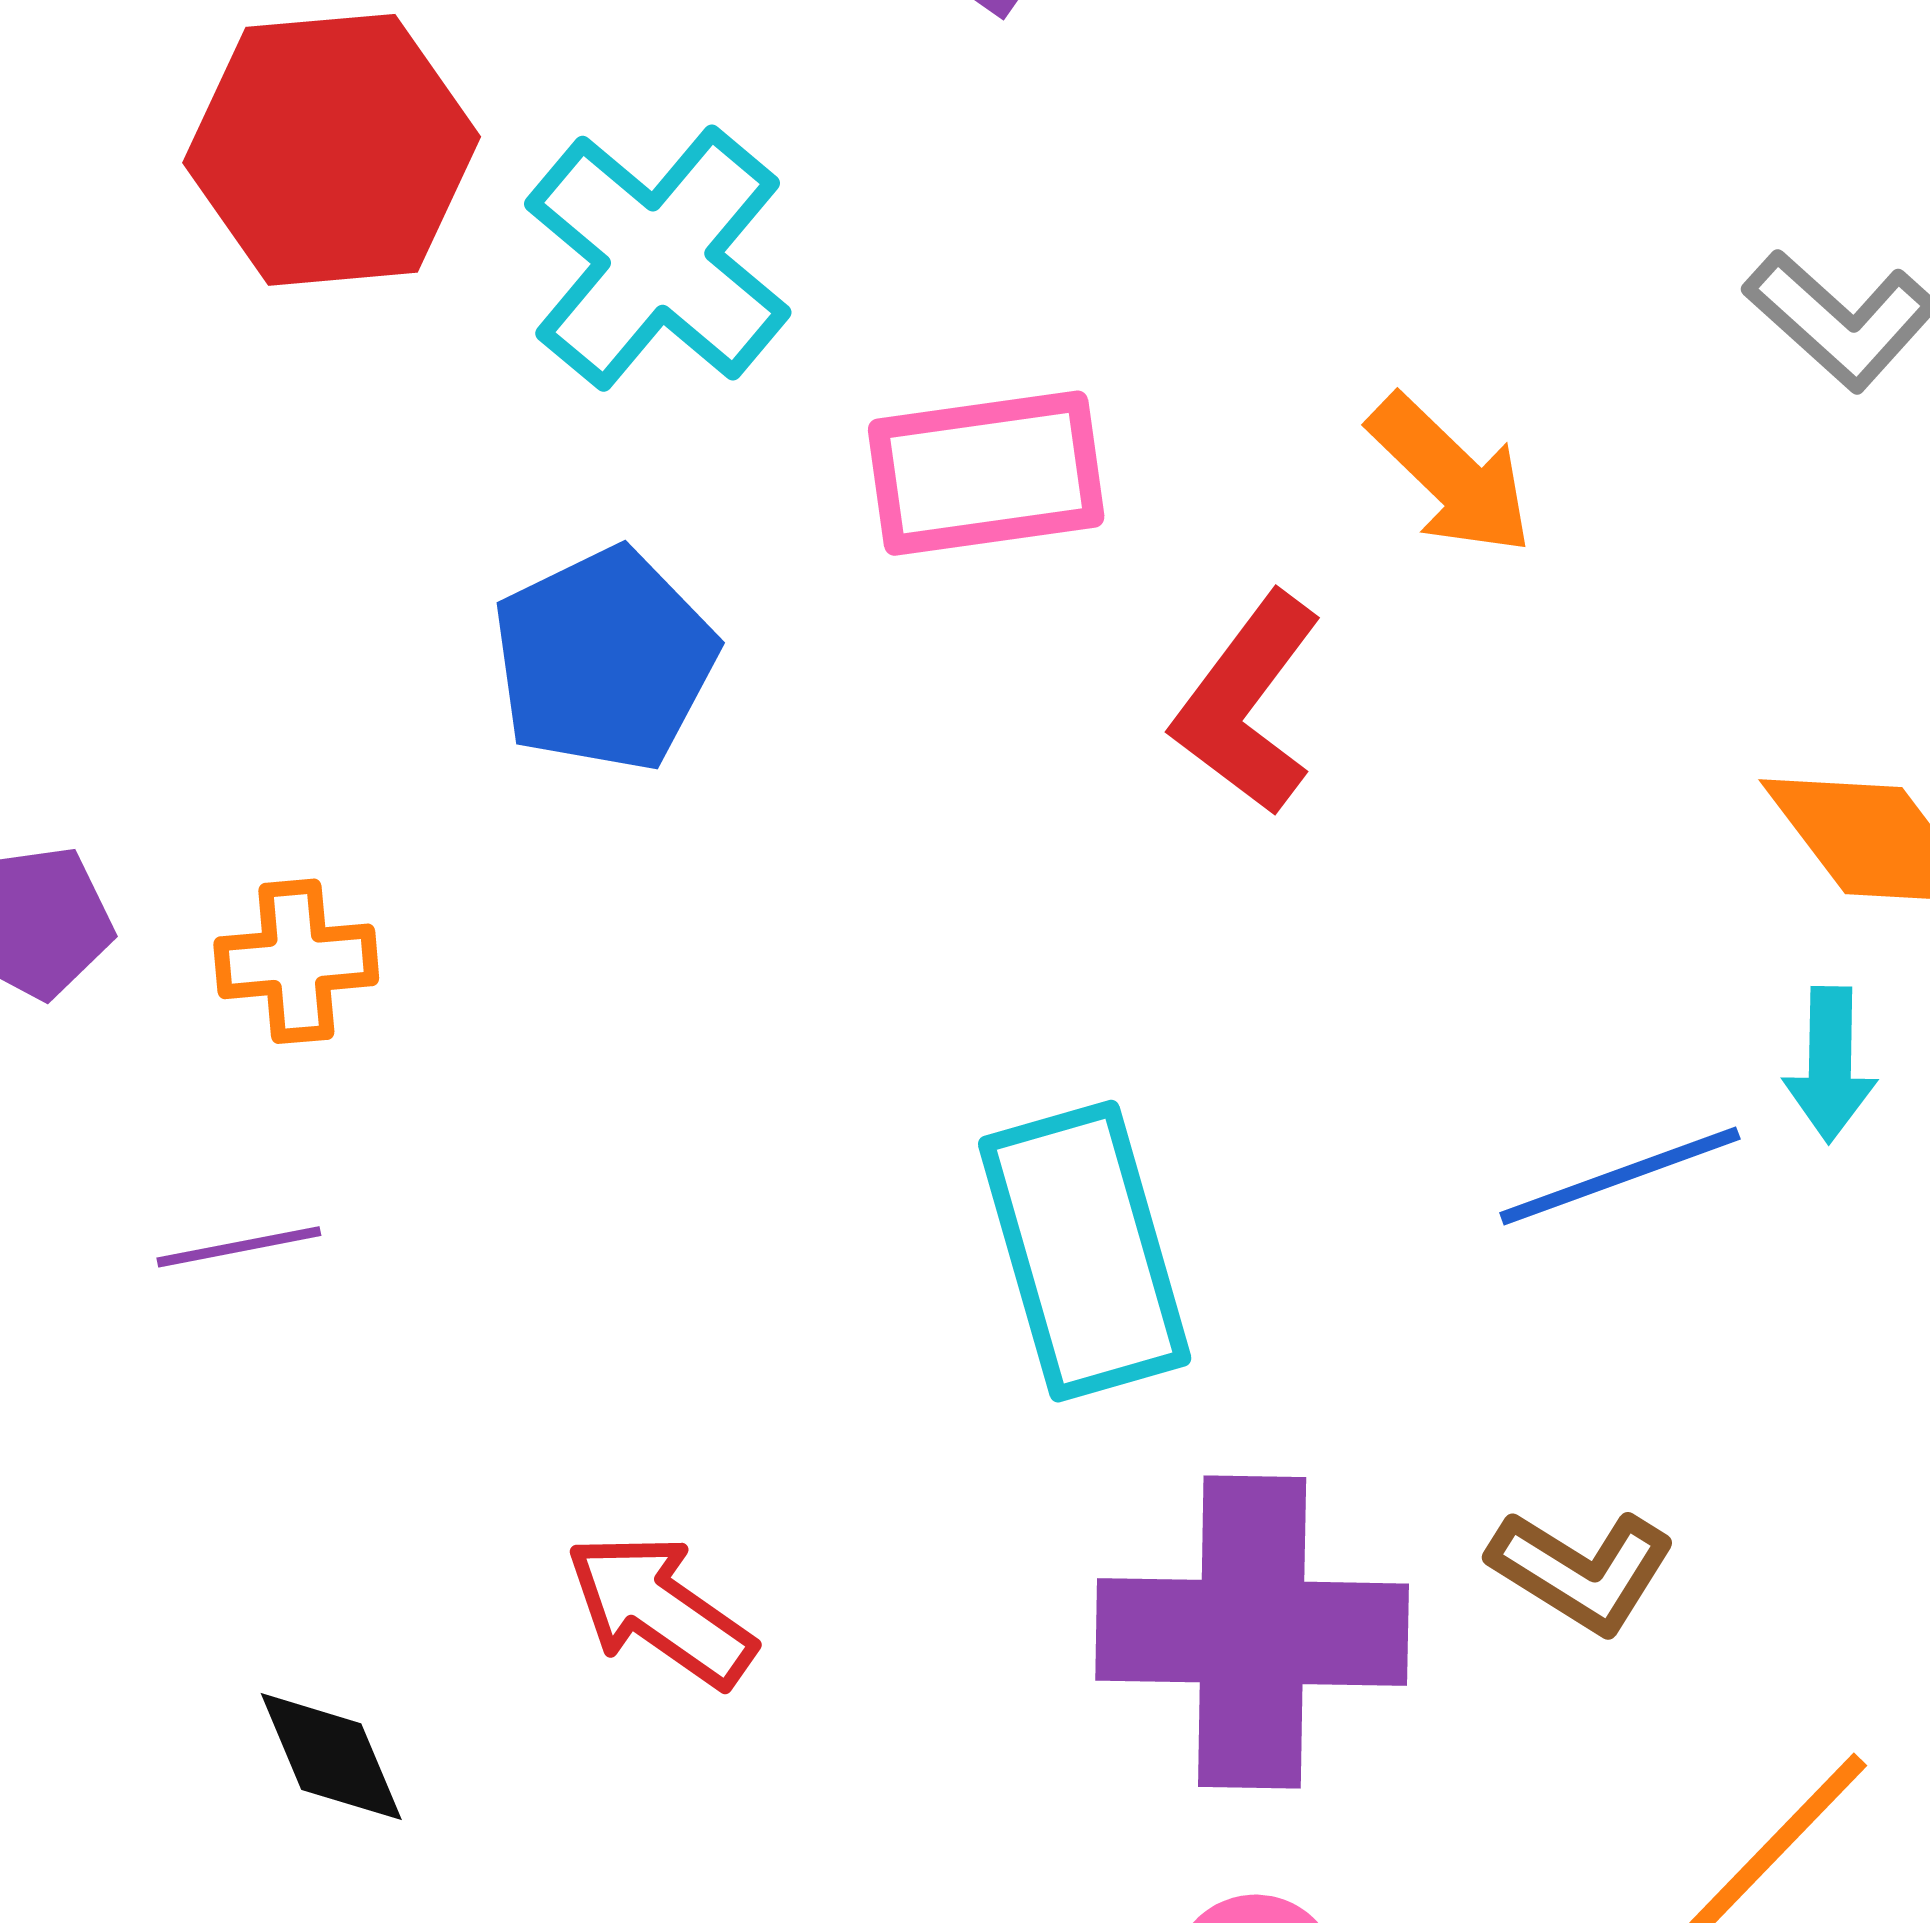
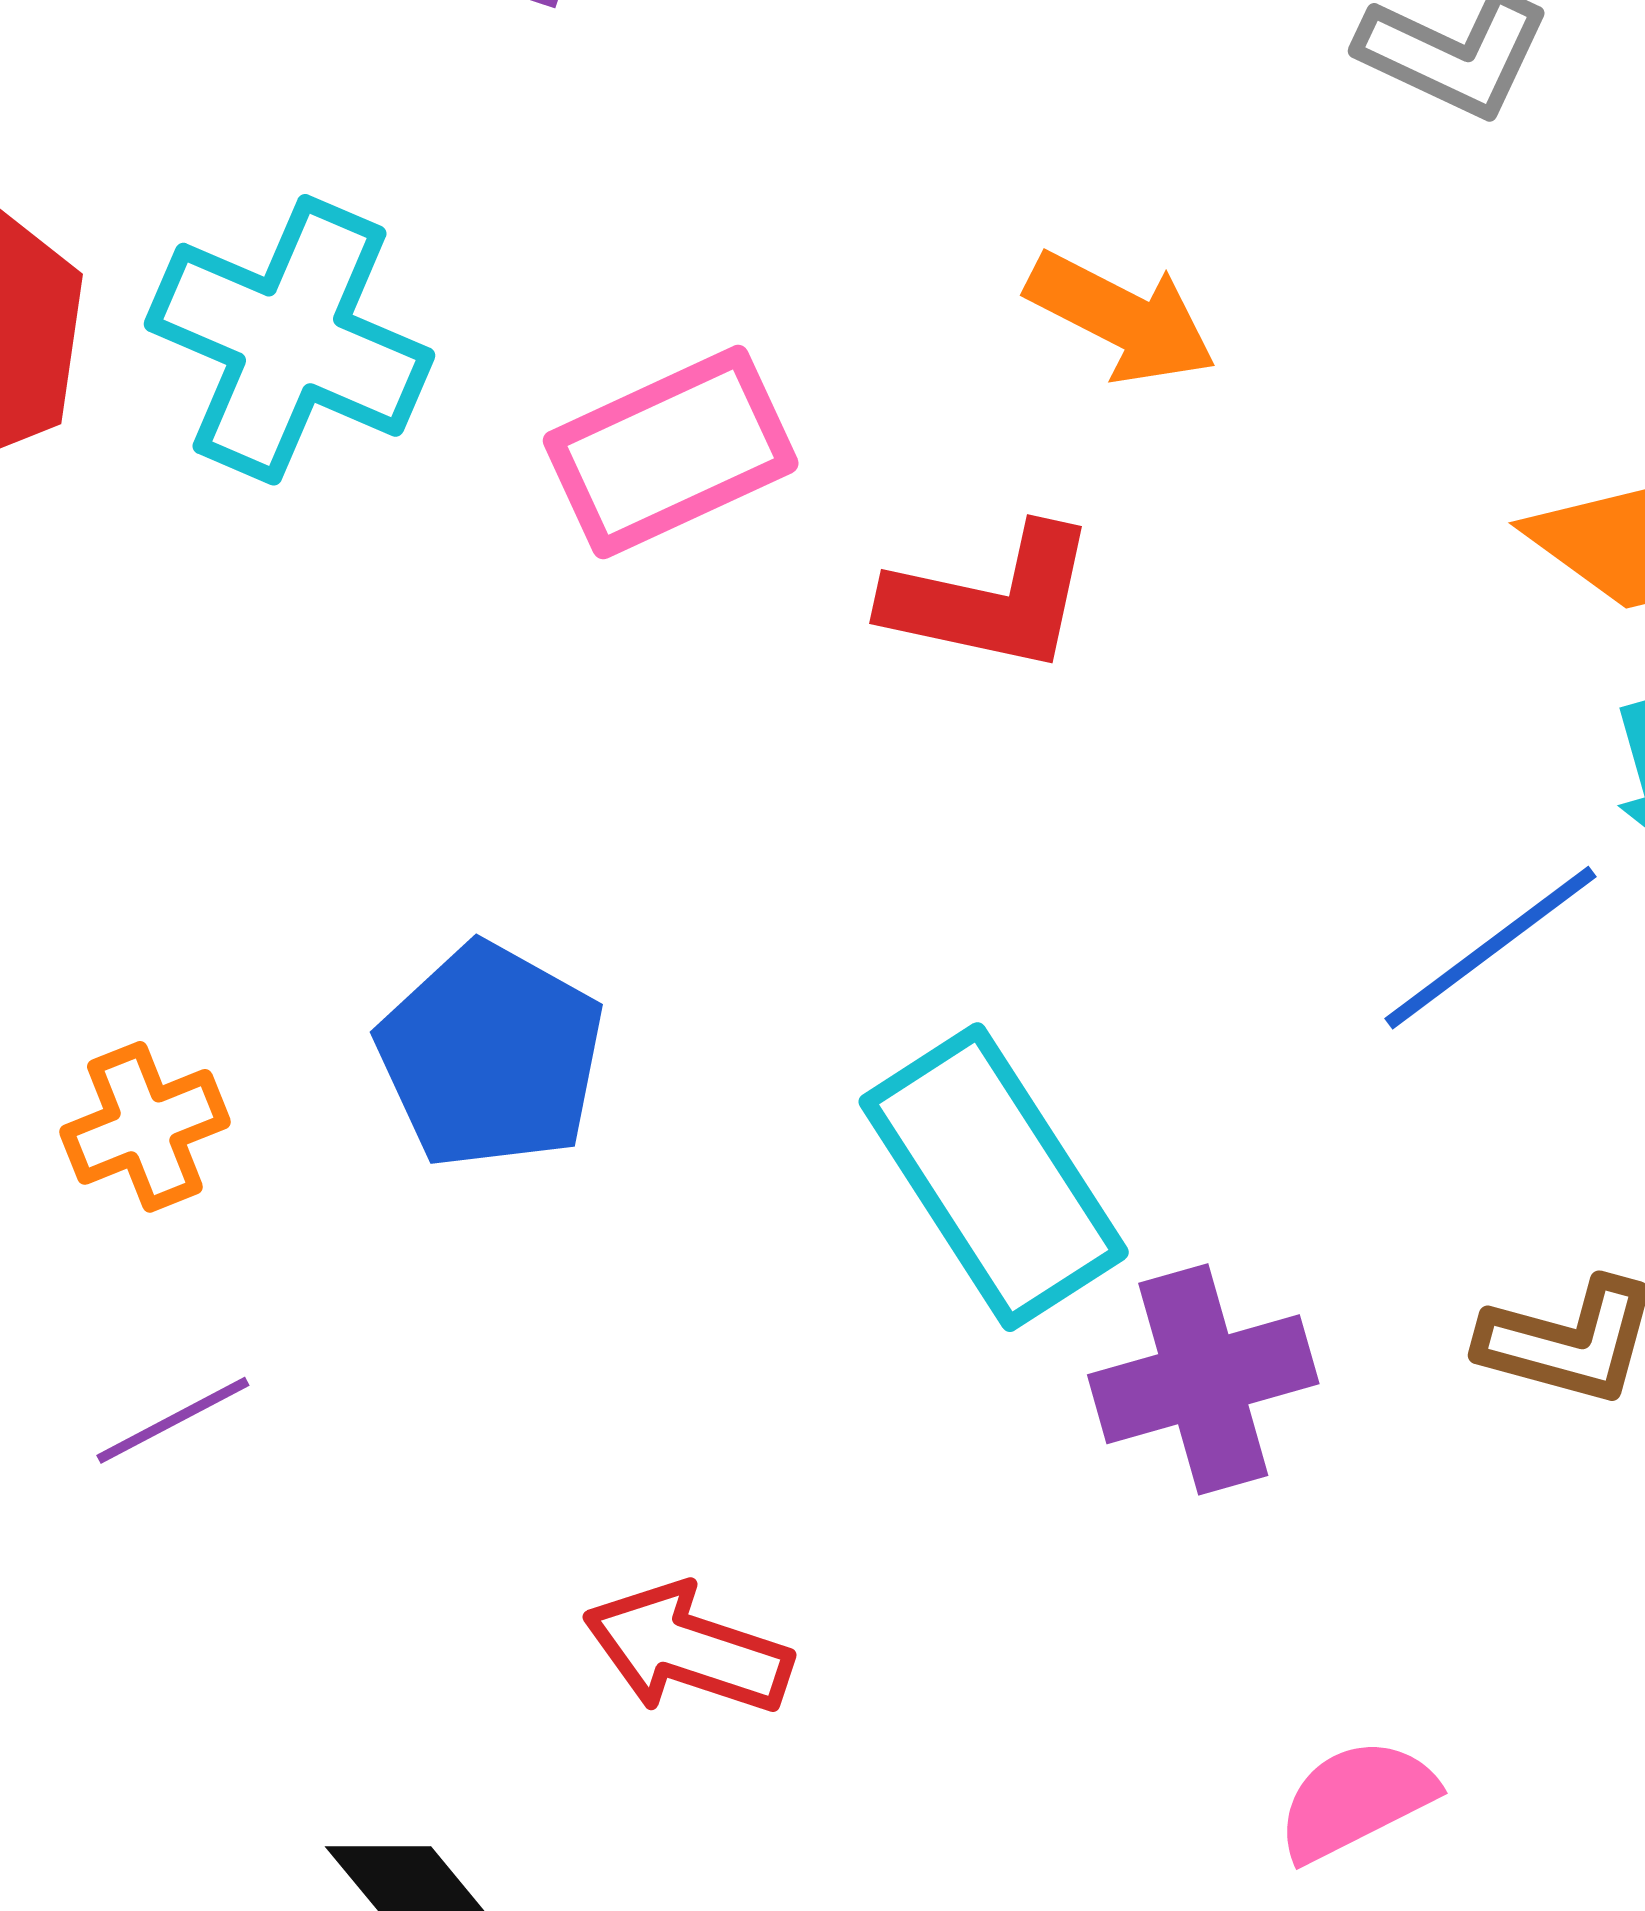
blue pentagon: (604, 660) -> (491, 1056), moved
red L-shape: (1247, 704) -> (991, 599), turned -98
purple cross: (1252, 1632) -> (1203, 1379), moved, size x0.7

